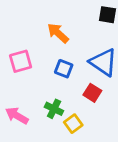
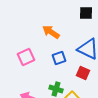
blue square: (64, 69) -> (59, 58), turned -32

